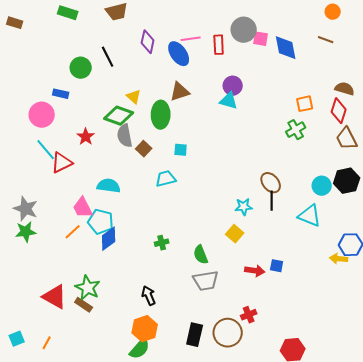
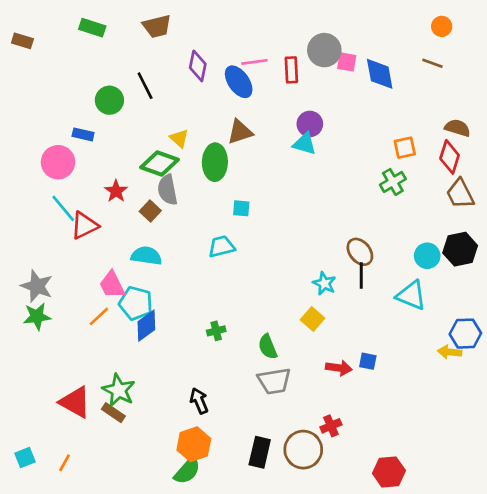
brown square: (144, 149) -> (150, 211), moved
cyan star: (244, 207) -> (324, 283), turned 30

